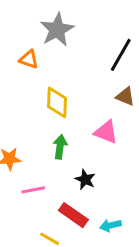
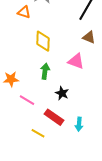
pink line: (33, 190) -> (27, 100), turned 42
cyan arrow: (110, 225) -> (79, 124), turned -72

